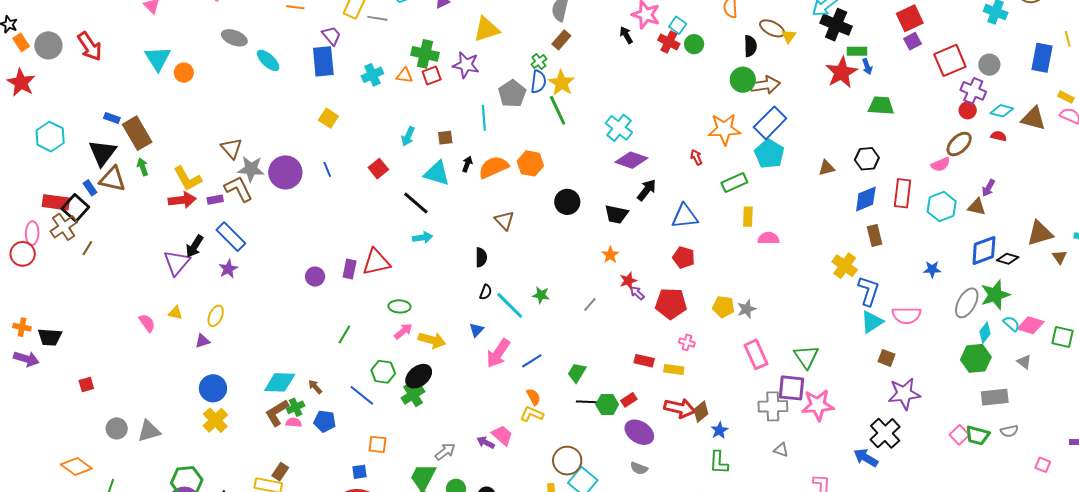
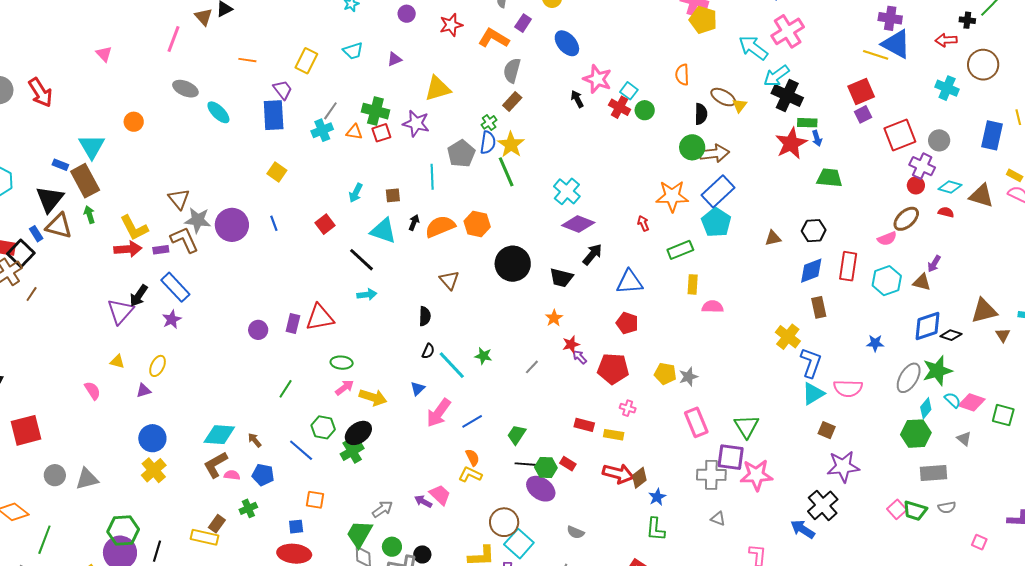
gray line: (377, 18) -> (330, 111), moved, turned -66
cyan triangle: (158, 58) -> (92, 146), moved
black circle: (567, 202) -> (513, 264), size x1.4
pink semicircle: (147, 323) -> (92, 391), moved
red square: (86, 385) -> (26, 430), size x2.0
red rectangle: (629, 400) -> (568, 464), turned 63
green cross: (296, 407) -> (248, 508), moved
purple ellipse: (639, 432) -> (541, 489), moved

